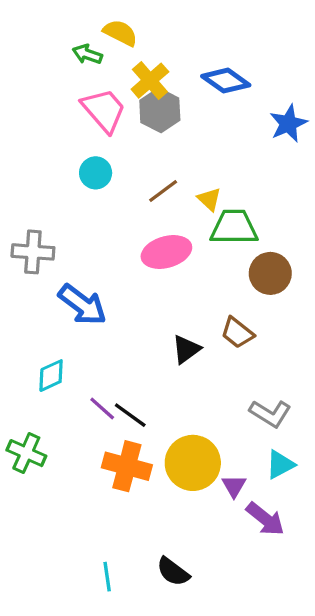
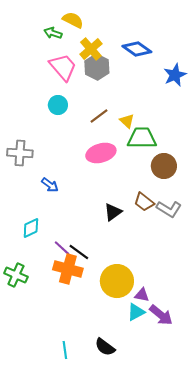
blue arrow: (82, 305) -> (50, 185), size x0.6
gray L-shape: (270, 413) -> (169, 209), moved
cyan triangle: (280, 465) -> (136, 312), moved
orange cross: (127, 466) -> (68, 269), moved
purple triangle: (234, 486) -> (142, 295), turned -49

